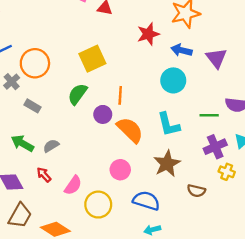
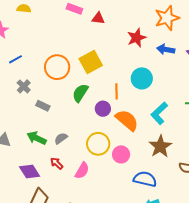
orange circle: (35, 63) -> (57, 67), moved
cyan circle: (173, 80) -> (142, 78), moved
cyan L-shape: (169, 124) -> (159, 113), turned 65
yellow circle: (98, 205) -> (98, 144), moved

